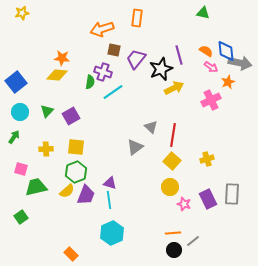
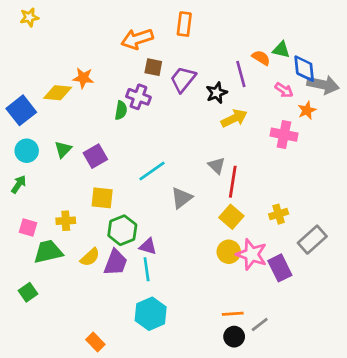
green triangle: (203, 13) -> (281, 50), moved
orange semicircle: (206, 51) -> (261, 58), moved
black star: (161, 69) -> (217, 93), size x0.7
yellow diamond: (57, 75) -> (58, 93), moved
cyan line: (113, 92) -> (152, 171), moved
pink cross: (211, 100) -> (284, 135), turned 36
gray triangle: (151, 127) -> (217, 166), moved
yellow cross: (46, 149) -> (66, 221), moved
green hexagon: (76, 172) -> (122, 230), moved
gray rectangle: (232, 194) -> (312, 240), moved, turned 45
pink star: (184, 204) -> (252, 254), moved, size x1.6

